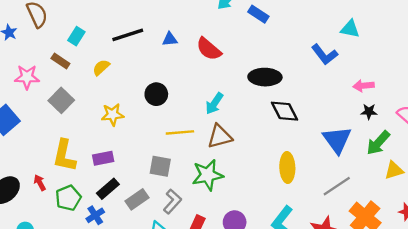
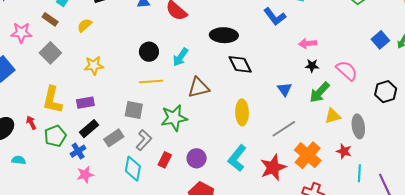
black circle: (156, 94) -> (149, 52), moved
brown triangle: (220, 136) -> (199, 88), moved
blue triangle: (337, 140) -> (285, 89), size x0.6

